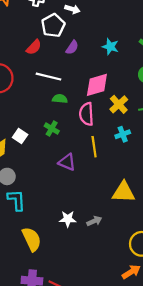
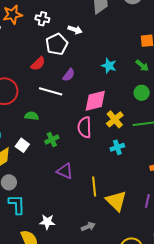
purple semicircle: (72, 47) -> (69, 75), moved
green semicircle: (60, 99) -> (32, 116), moved
green cross: (52, 129) -> (52, 140), turned 32
yellow line: (94, 147) -> (94, 187), moved
yellow triangle: (123, 192) -> (116, 201), turned 40
white star: (68, 219) -> (47, 222), moved

